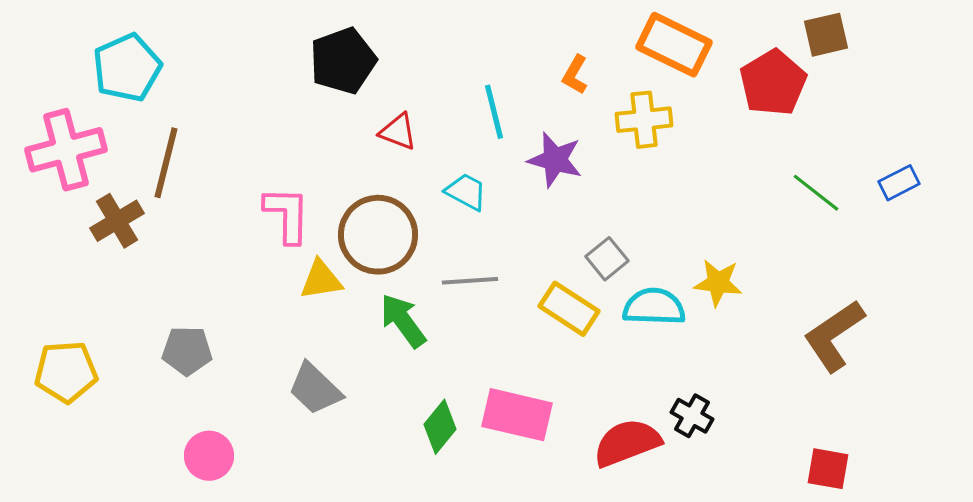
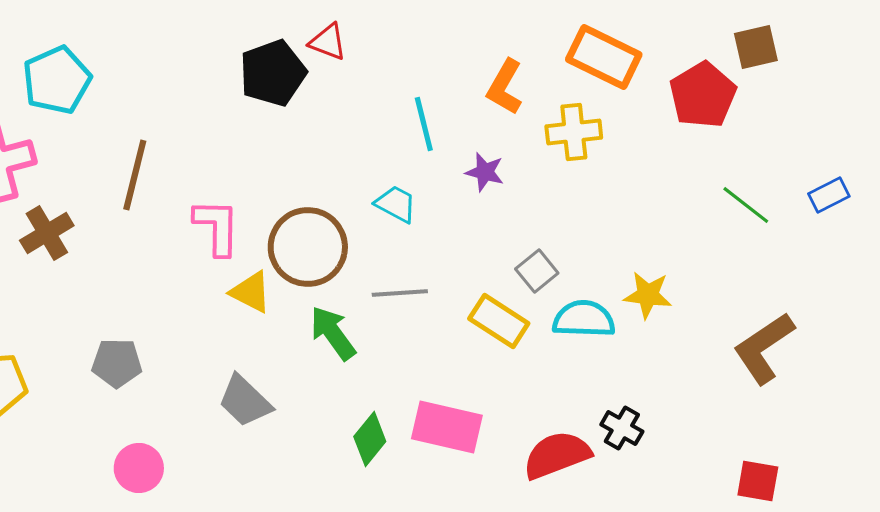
orange L-shape: (575, 75) -> (505, 87), size x1.4
red triangle: (398, 132) -> (328, 42), moved
purple star: (555, 160) -> (485, 172), size x0.7
brown line: (166, 163) -> (135, 175), moved
yellow triangle: (321, 280) -> (251, 292), turned 36

